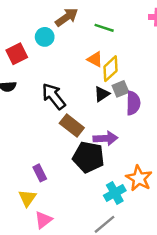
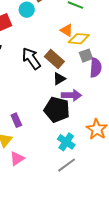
yellow diamond: (110, 69) -> (79, 39), turned 45
black triangle: (102, 94) -> (59, 79), moved
brown rectangle: (72, 126) -> (54, 59), moved
cyan cross: (115, 193) -> (66, 142), moved, turned -30

